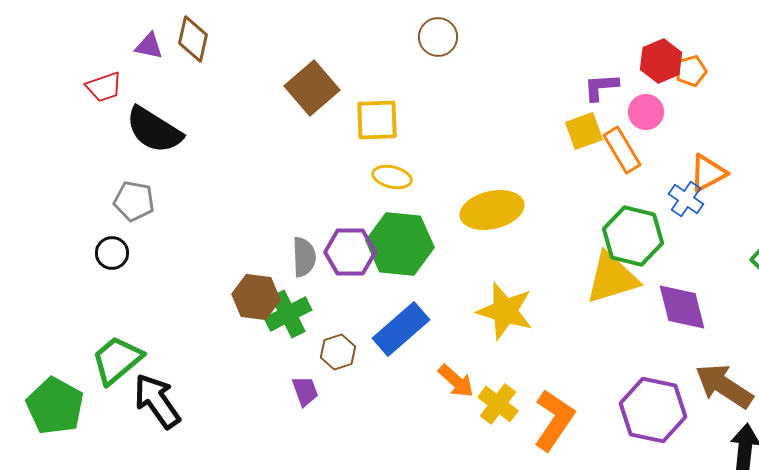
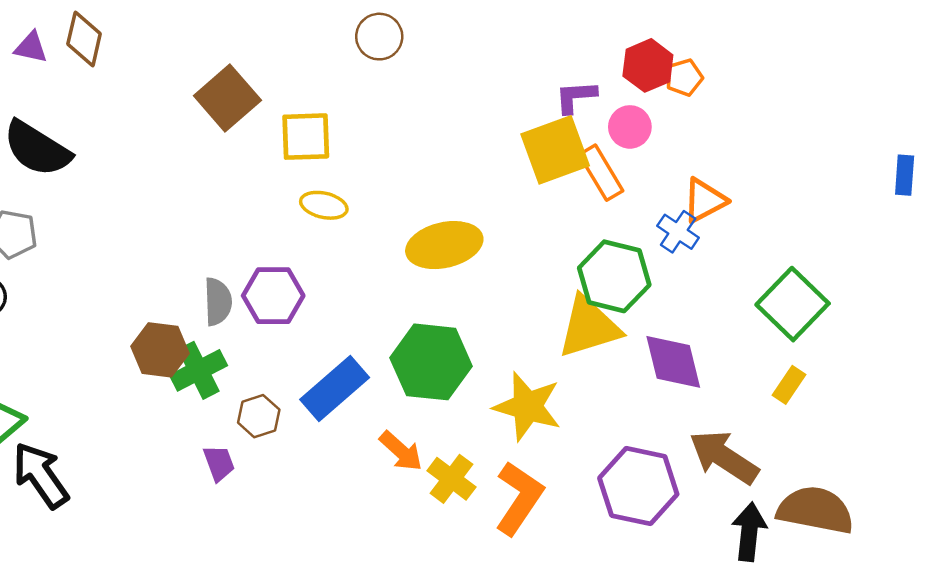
yellow square: (584, 131) -> (555, 150), size x1.5
green hexagon: (400, 244) -> (431, 362), moved
yellow star: (505, 311) -> (527, 406), moved

